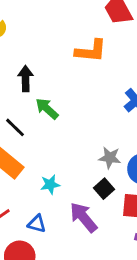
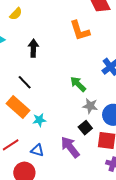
orange L-shape: (91, 51) -> (80, 31), turned 65
green arrow: (47, 109) -> (78, 84), moved
cyan star: (50, 184) -> (39, 120), moved

